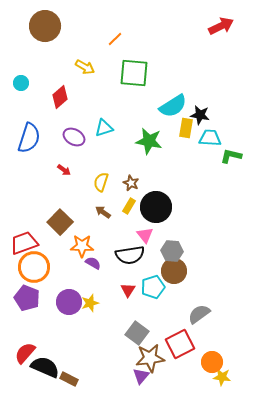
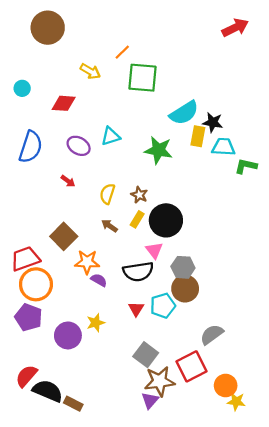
orange line: (115, 39) -> (122, 52), moved
red diamond: (60, 97) -> (64, 103), turned 45
purple circle: (69, 302) -> (68, 335), moved

